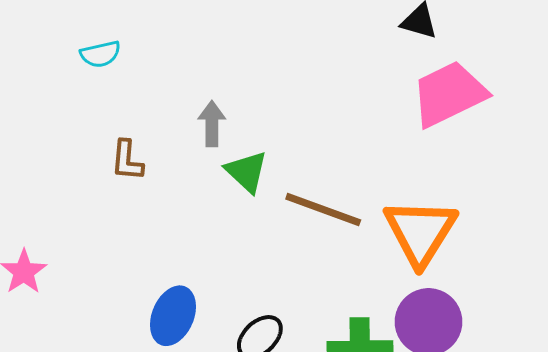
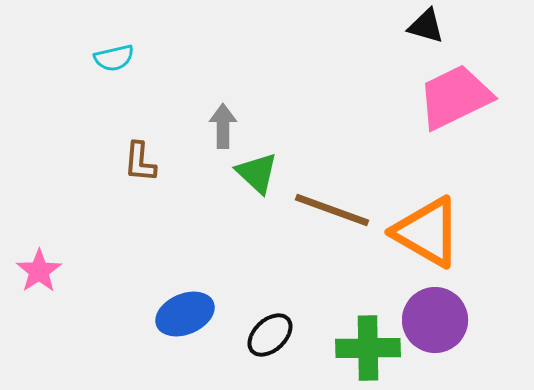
orange triangle: (420, 232) -> (427, 232), turned -32
blue ellipse: (173, 316) -> (185, 314), turned 44

